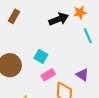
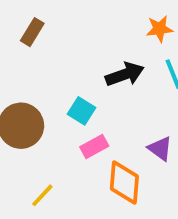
black arrow: (59, 19) -> (125, 74), moved

